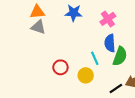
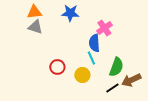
pink cross: (108, 19) -> (104, 28), moved
blue semicircle: (110, 43) -> (94, 43), moved
green semicircle: (120, 56) -> (116, 67), moved

